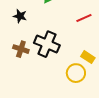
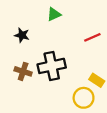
black cross: (47, 44) -> (52, 66), turned -35

